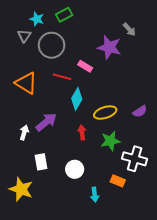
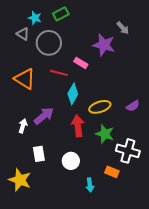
gray triangle: (24, 36) -> (23, 34), turned -32
red arrow: (82, 132) -> (78, 126), size x1.5
green star: (110, 141) -> (105, 134), turned 30

